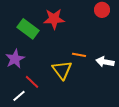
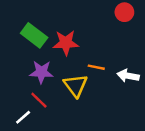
red star: (54, 19) -> (66, 43), moved
purple star: (15, 59) -> (41, 72), moved, turned 30

